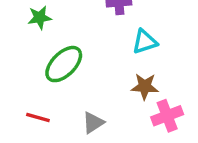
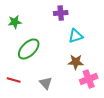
gray triangle: (93, 123) -> (46, 83), turned -40

